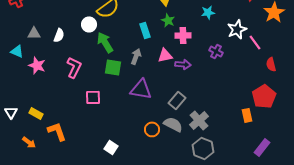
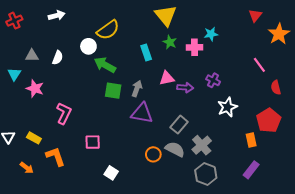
white star: (237, 29) -> (227, 107), moved
pink cross: (183, 35) -> (194, 47), moved
green arrow: (105, 42) -> (105, 65), turned -30
cyan triangle: (17, 51) -> (14, 74), turned 40
purple cross: (216, 51) -> (213, 80), moved
gray arrow: (136, 56) -> (137, 89), moved
pink L-shape: (74, 67) -> (64, 113), moved
pink square: (93, 97) -> (93, 142), moved
purple rectangle: (262, 147) -> (251, 170), moved

